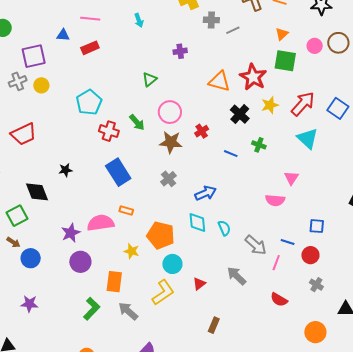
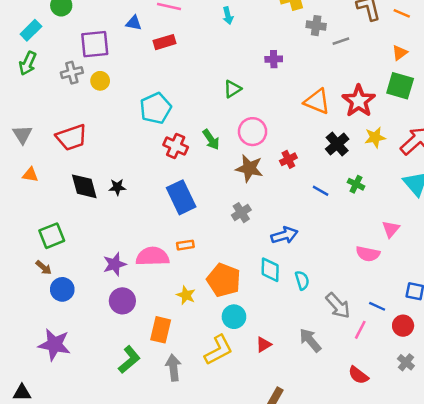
black diamond: (37, 192) -> (84, 186), moved
orange rectangle: (126, 210) -> (185, 245), turned -32
purple star: (29, 304) -> (54, 345), size x1.5
gray arrow: (128, 311) -> (173, 368), turned 35

